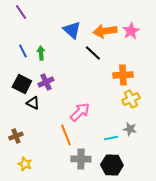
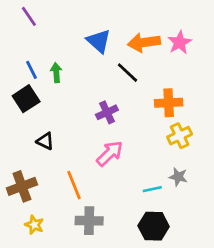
purple cross: (46, 82) -> (107, 112), moved
black square: (22, 84) -> (26, 99), moved, turned 30
orange line: (66, 135) -> (74, 185), moved
brown cross: (16, 136) -> (22, 186), size x1.5
gray cross: (81, 159) -> (89, 221), moved

